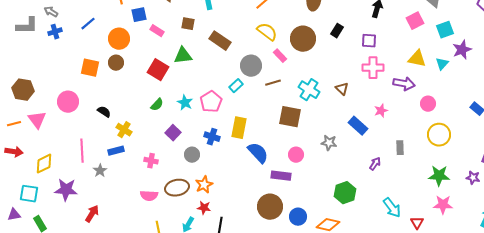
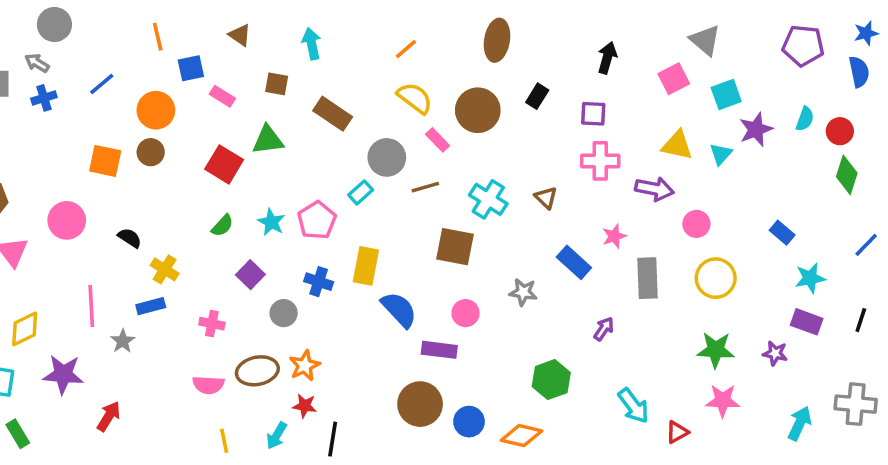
gray rectangle: (400, 148) -> (647, 278), moved, size x1.6
red triangle: (417, 223) -> (677, 432), turned 32

